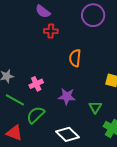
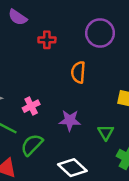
purple semicircle: (43, 11) -> (18, 17), moved
purple circle: (93, 15) -> (100, 33), moved

